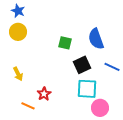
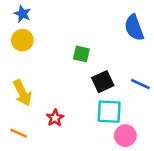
blue semicircle: (96, 39) -> (134, 28), moved
yellow arrow: (18, 74) -> (22, 93), size x1.5
orange line: (28, 106) -> (19, 133), moved

